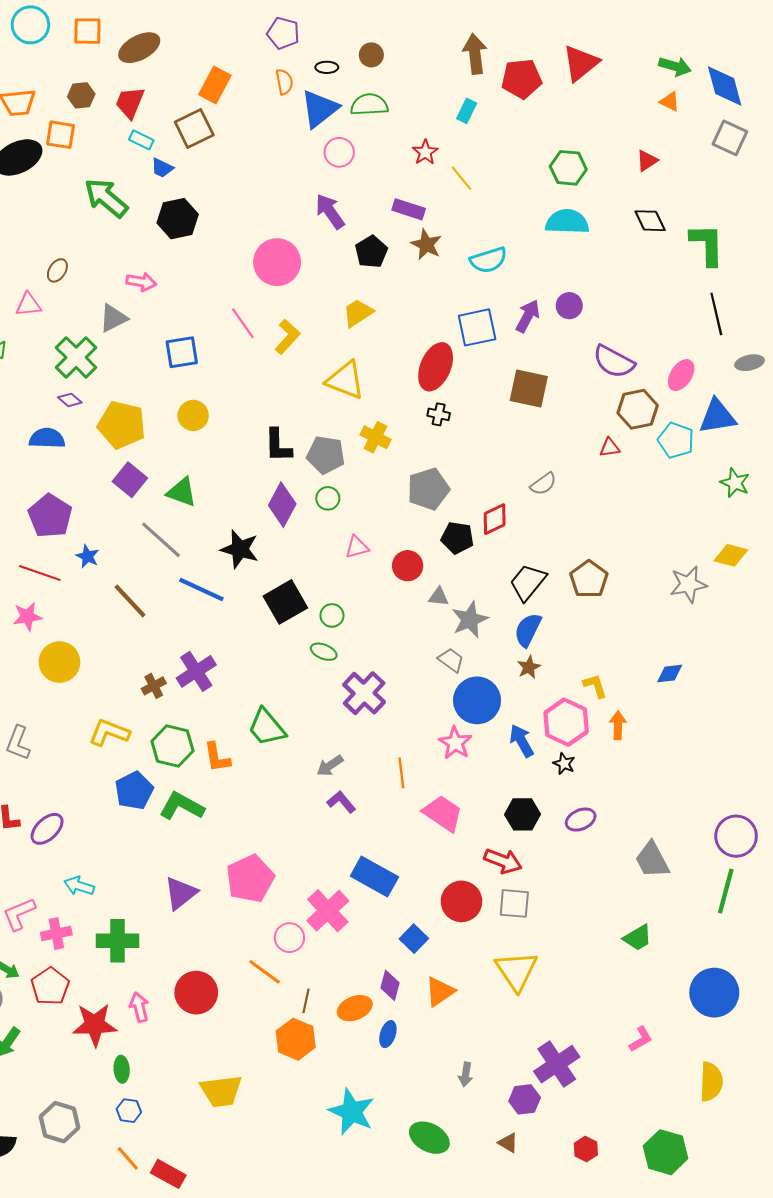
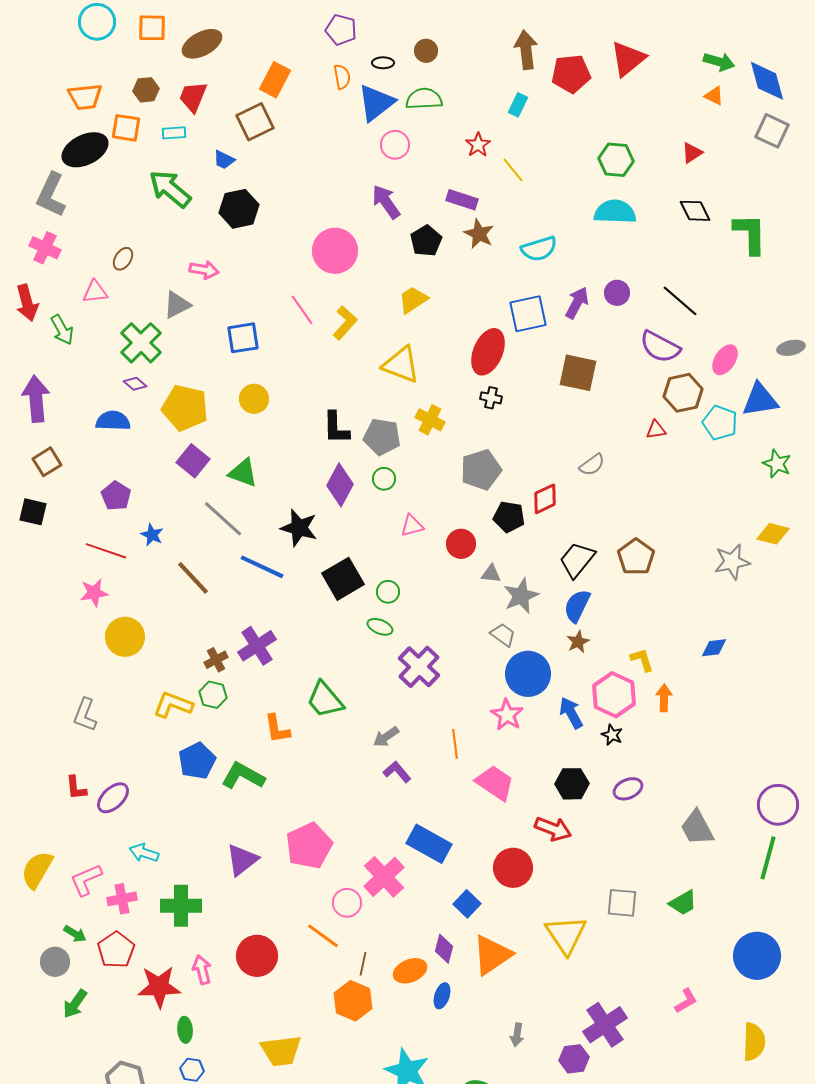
cyan rectangle: (141, 140) -> (174, 133), moved, turned -30
black line: (716, 314) -> (680, 301), moved, turned -36
purple pentagon: (50, 516) -> (116, 496), size x0.7
green hexagon: (172, 746) -> (213, 695), moved, size x0.7
gray square: (514, 903) -> (622, 903), moved
orange triangle: (440, 992) -> (492, 955), size x1.4

